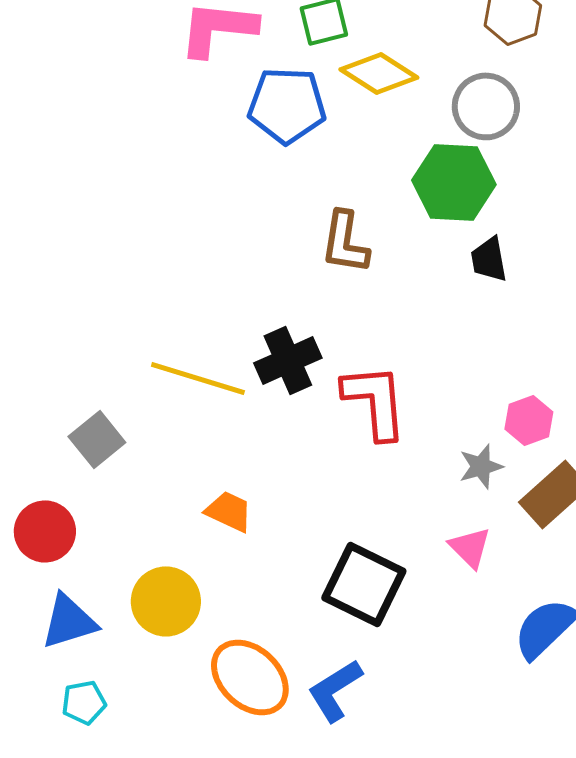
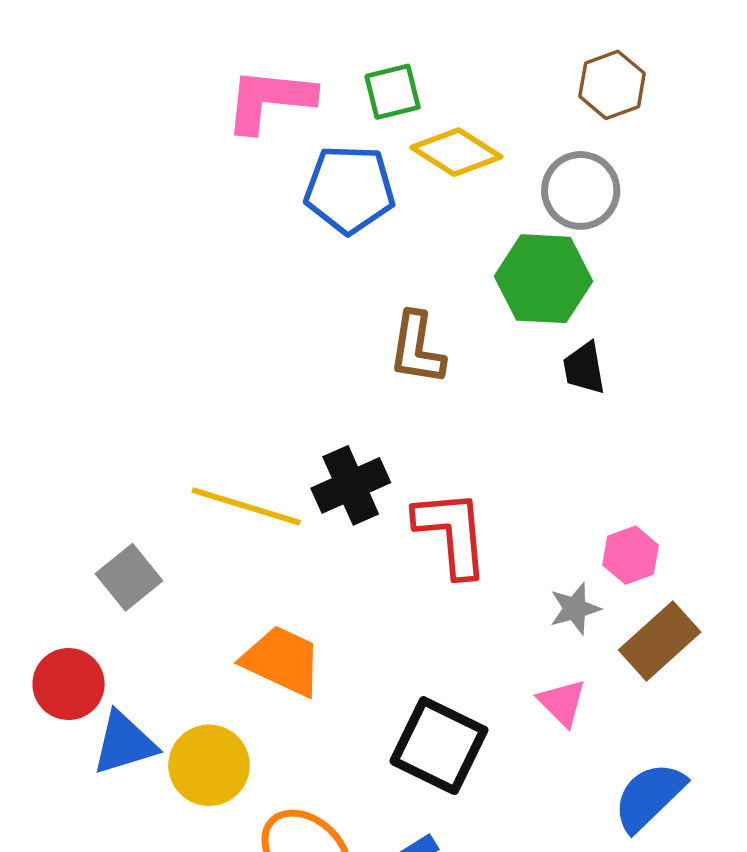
orange trapezoid: (229, 511) -> (282, 661), size x1.5
blue triangle: (69, 621) -> (124, 743), moved

